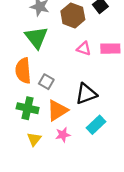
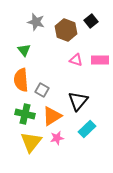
green triangle: (36, 38) -> (24, 50), moved, size x0.6
black triangle: (86, 94) -> (78, 101), turned -30
yellow triangle: (34, 139) -> (31, 142), size x1.6

